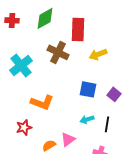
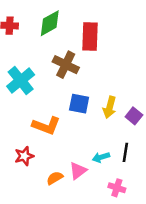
yellow arrow: (98, 54) -> (110, 107), moved, turned -54
blue square: (88, 89) -> (79, 104), moved
cyan arrow: (87, 119) -> (101, 157), moved

